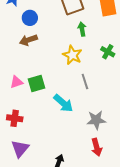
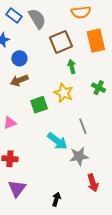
gray line: (85, 81) -> (83, 126), moved
green square: (37, 84) -> (39, 105), moved
gray star: (96, 120) -> (79, 156), moved

